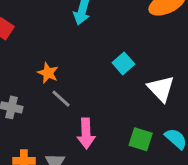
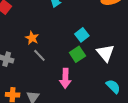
pink arrow: (86, 133) -> (65, 78), moved
green square: (141, 139) -> (77, 54), moved, turned 35

